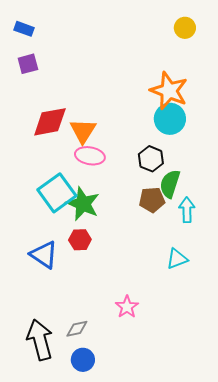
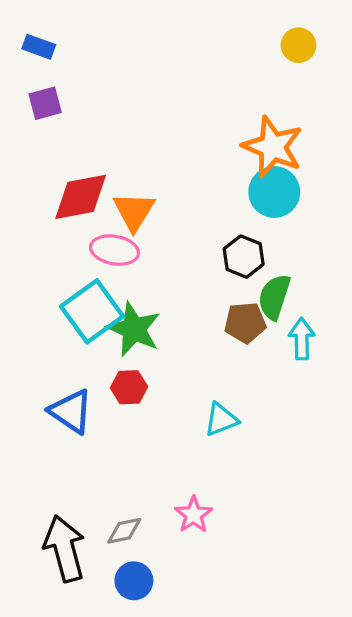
pink ellipse: (90, 156) -> (115, 250), moved
cyan triangle: (177, 259) -> (221, 419), moved
pink star: (127, 307) -> (194, 515), moved

